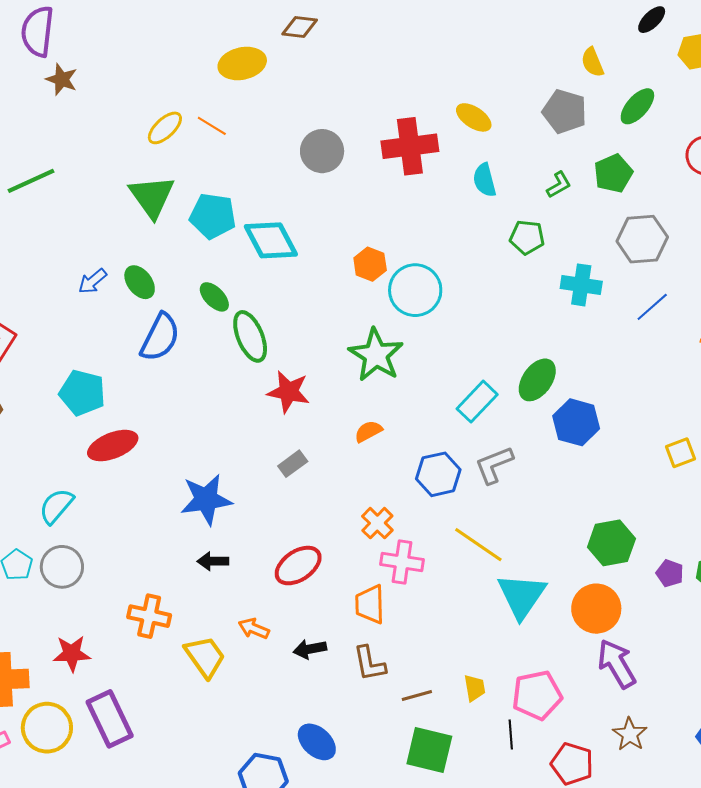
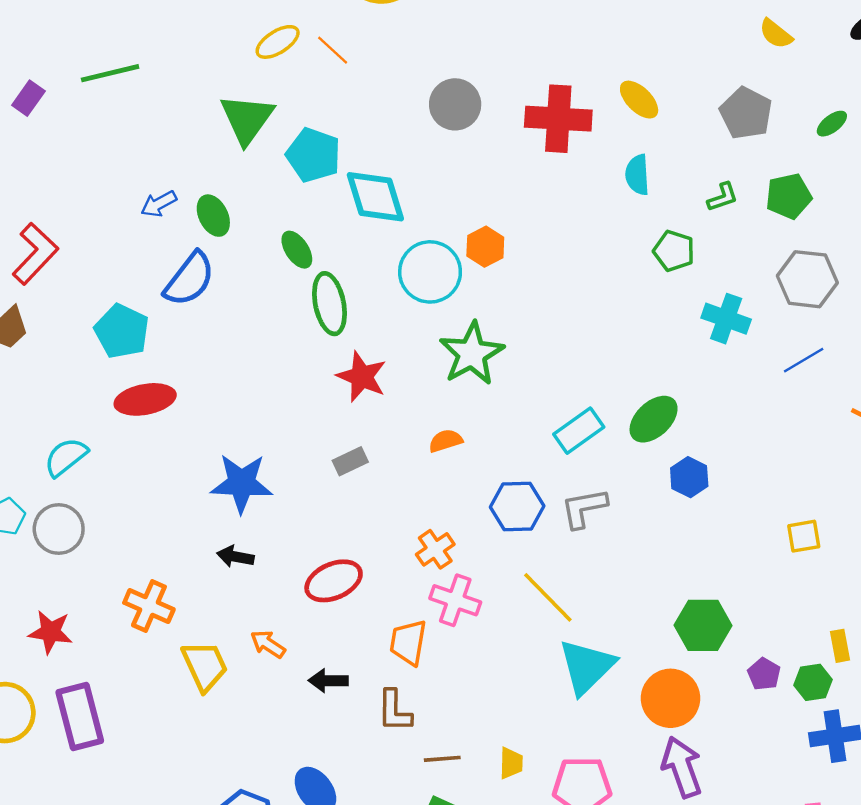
yellow semicircle: (592, 62) -> (776, 34), moved, turned -40
green ellipse: (637, 106) -> (832, 124), size x0.7
cyan circle: (415, 290) -> (430, 272), moved
blue semicircle: (160, 337) -> (189, 279), moved
blue hexagon: (576, 422) -> (689, 477), size x0.7

